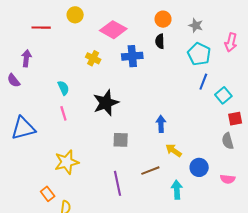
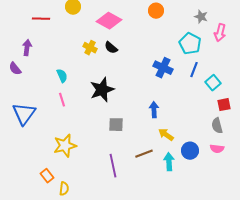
gray star: (196, 25) -> (201, 17), moved
black semicircle: (160, 41) -> (111, 48), moved, turned -48
blue cross: (132, 56) -> (163, 68), moved, turned 30
blue triangle: (23, 128) -> (24, 114), turned -40
pink semicircle: (228, 179) -> (217, 149), moved
cyan arrow: (177, 190) -> (169, 162), moved

